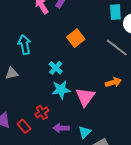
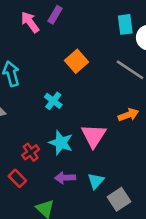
cyan star: (61, 90) -> (61, 143), moved, turned 30
red cross: (42, 112) -> (31, 152), moved

